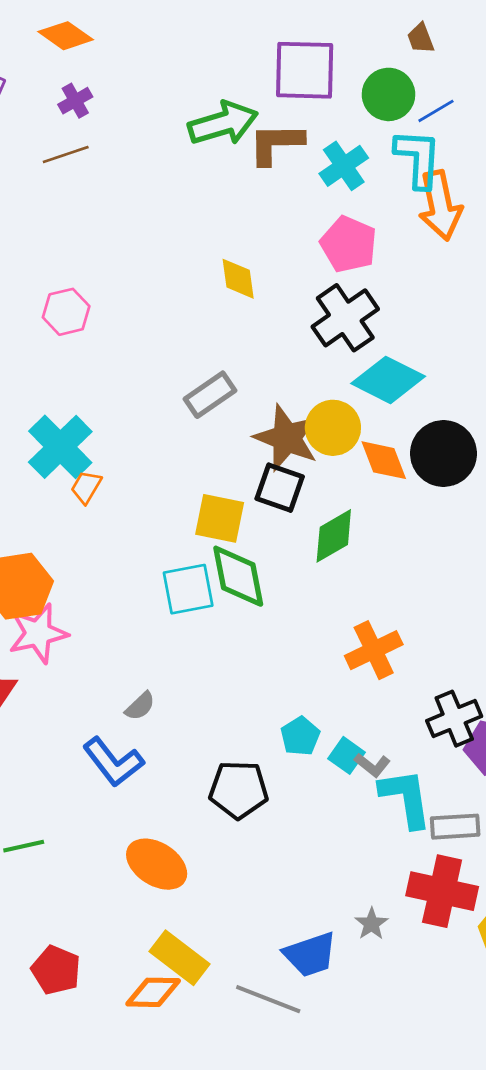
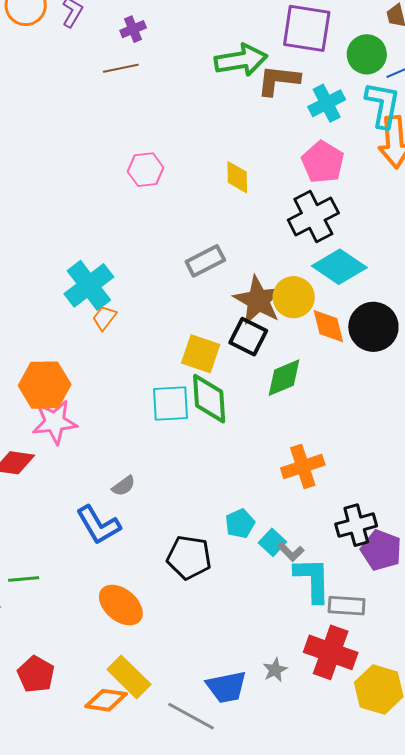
pink hexagon: (66, 312) -> (146, 170), moved

